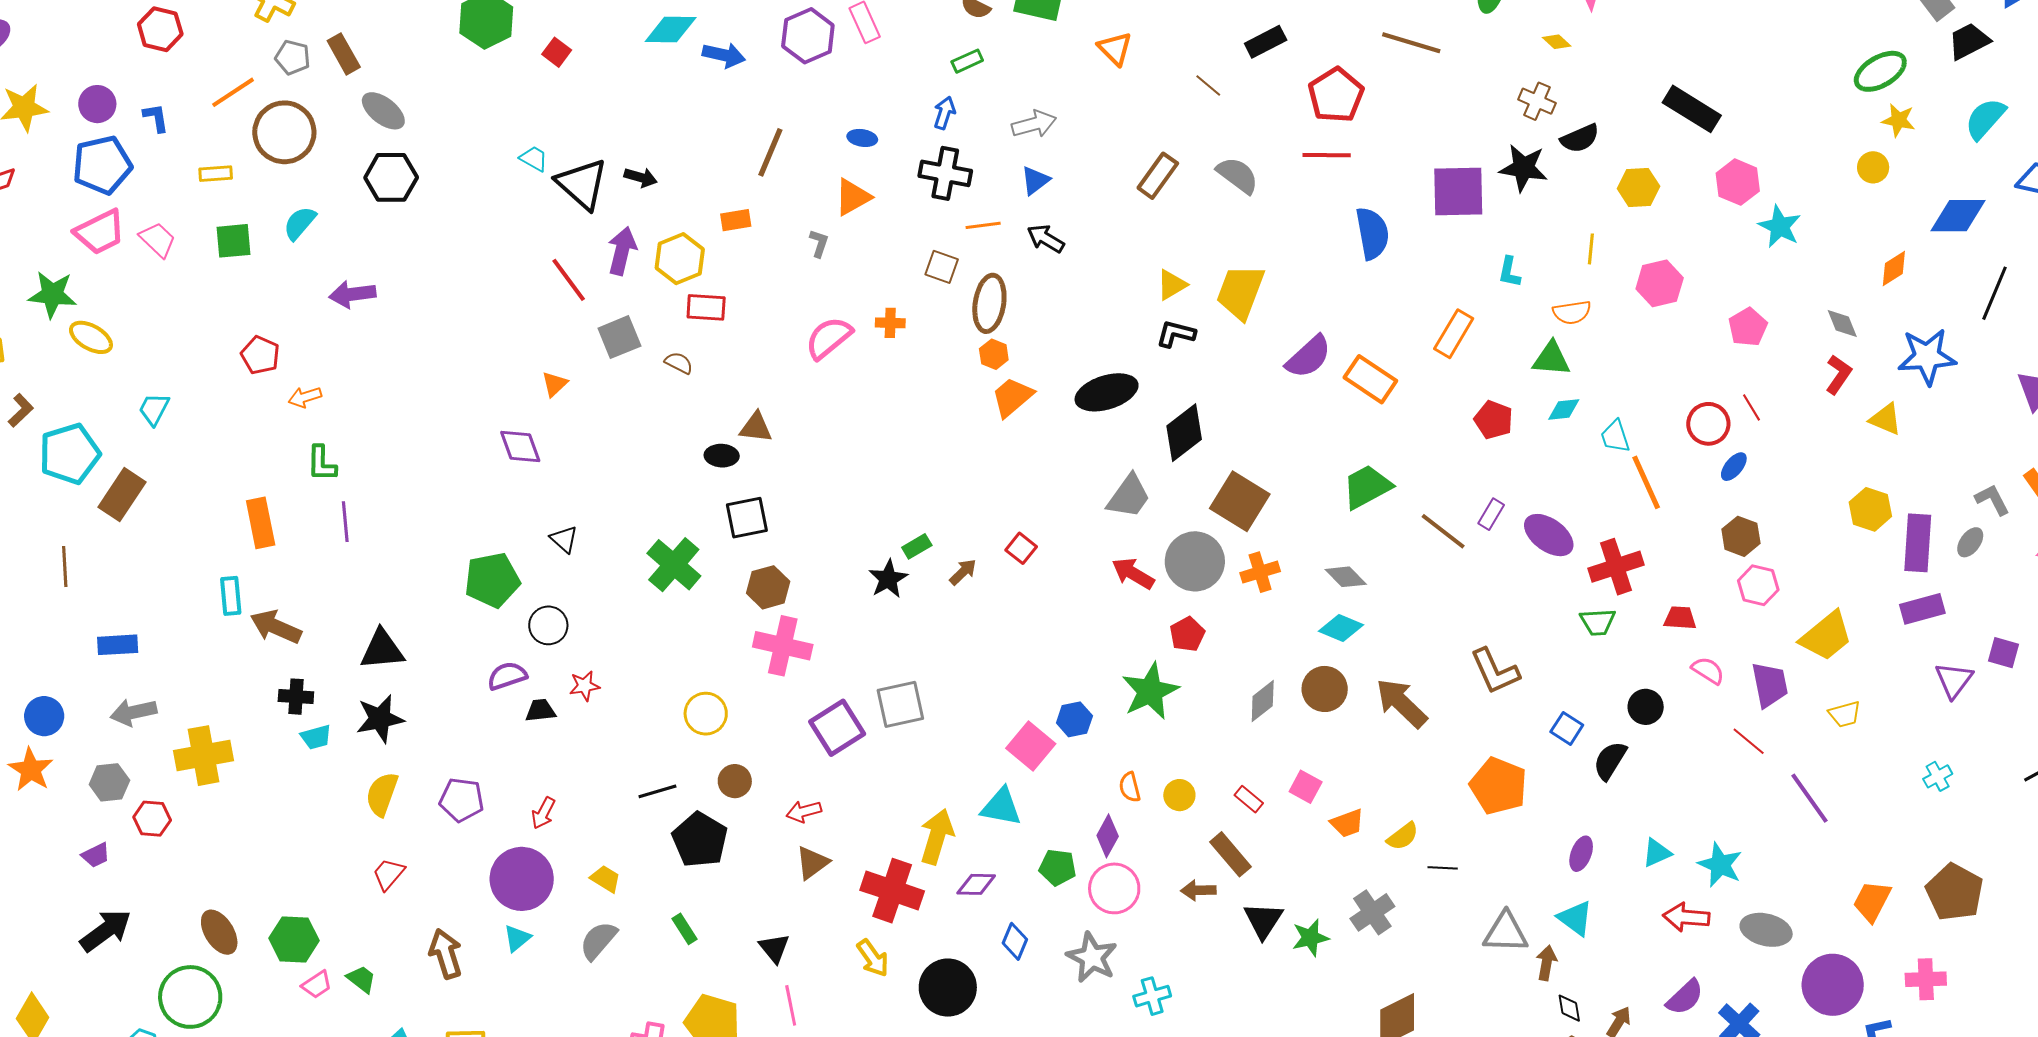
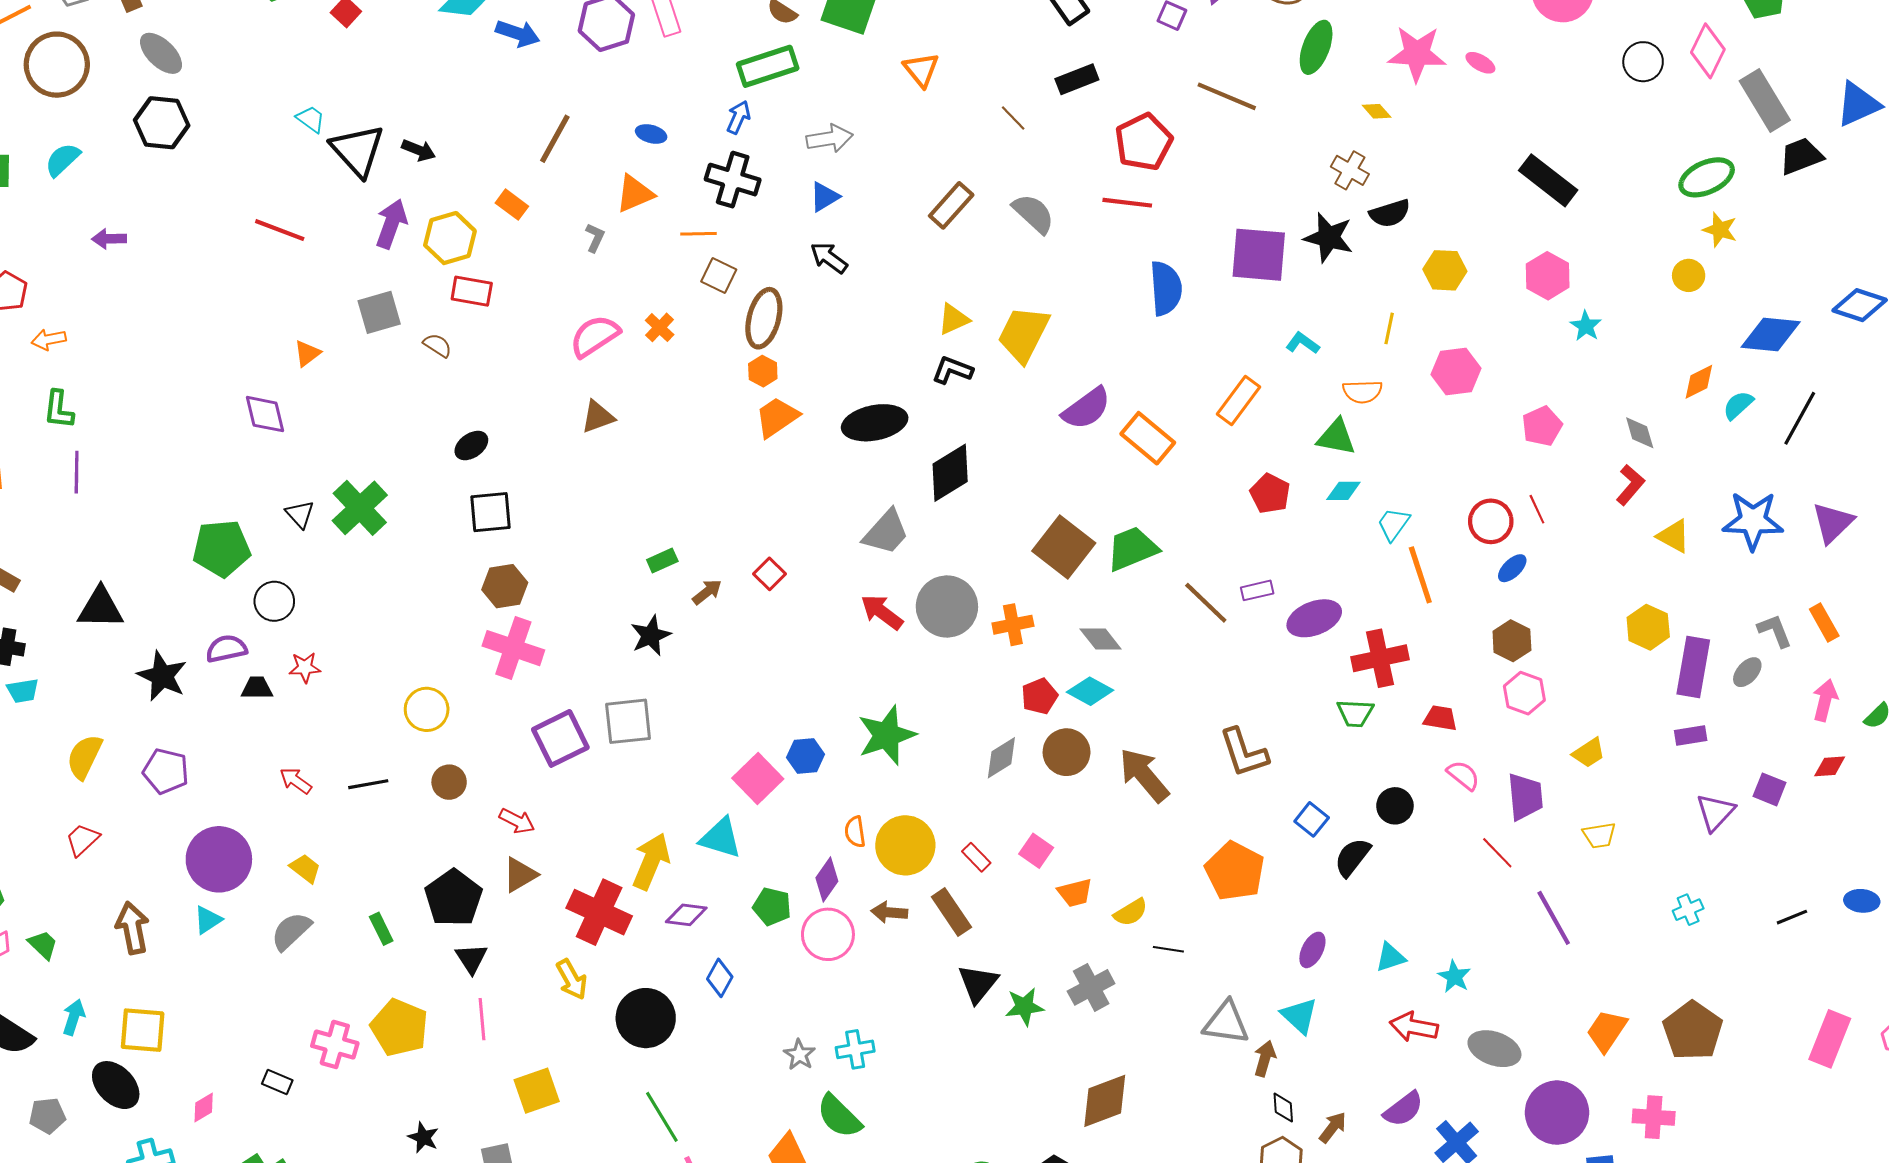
green rectangle: (967, 61) -> (768, 66), size x1.8
black rectangle: (1692, 109) -> (1548, 180), moved
cyan semicircle: (1985, 119) -> (1738, 405), moved, size x0.7
orange rectangle: (736, 220) -> (512, 205), turned 40
orange line: (983, 225) -> (698, 234), moved
cyan star: (1780, 226) -> (1586, 326), size x0.7
cyan L-shape: (1509, 272) -> (1303, 343), turned 108
red line: (569, 280) -> (280, 230), moved, turned -39
purple arrow: (352, 294) -> (109, 239), size x0.7
orange cross: (890, 323) -> (660, 327), turned 36
blue star: (1927, 357) -> (1753, 521), moved
brown triangle: (756, 427) -> (598, 417), moved, turned -33
cyan trapezoid: (1615, 436) -> (1393, 524), turned 48
black ellipse: (722, 456) -> (471, 446), turned -44
brown square: (1240, 501) -> (1064, 547), moved
purple rectangle: (1491, 514) -> (1257, 590), turned 40
purple ellipse: (1549, 535) -> (1314, 618), turned -63
green cross: (674, 565) -> (360, 508), moved
black star: (888, 579) -> (651, 635), moved
purple rectangle: (1922, 609) -> (1691, 735), size x0.7
red pentagon: (1187, 634) -> (1039, 696), moved
yellow trapezoid: (1826, 636) -> (1589, 753), size x0.6
black star: (380, 719) -> (162, 676), moved, turned 30
yellow circle: (1179, 795) -> (905, 845), size x1.8
red arrow: (804, 811) -> (517, 821), turned -144
red arrow: (543, 813) -> (296, 781), moved, turned 92
black pentagon: (700, 840) -> (454, 898), moved
cyan star: (1720, 865) -> (1454, 977), size x0.7
brown arrow: (1198, 890) -> (889, 912), moved
gray star: (1092, 957) -> (799, 1055), moved, size x0.6

